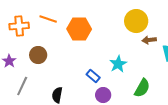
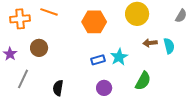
orange hexagon: (79, 29) -> (94, 22), moved
brown arrow: (149, 40) -> (150, 43), moved
blue rectangle: (93, 76) -> (98, 60), moved, turned -56

